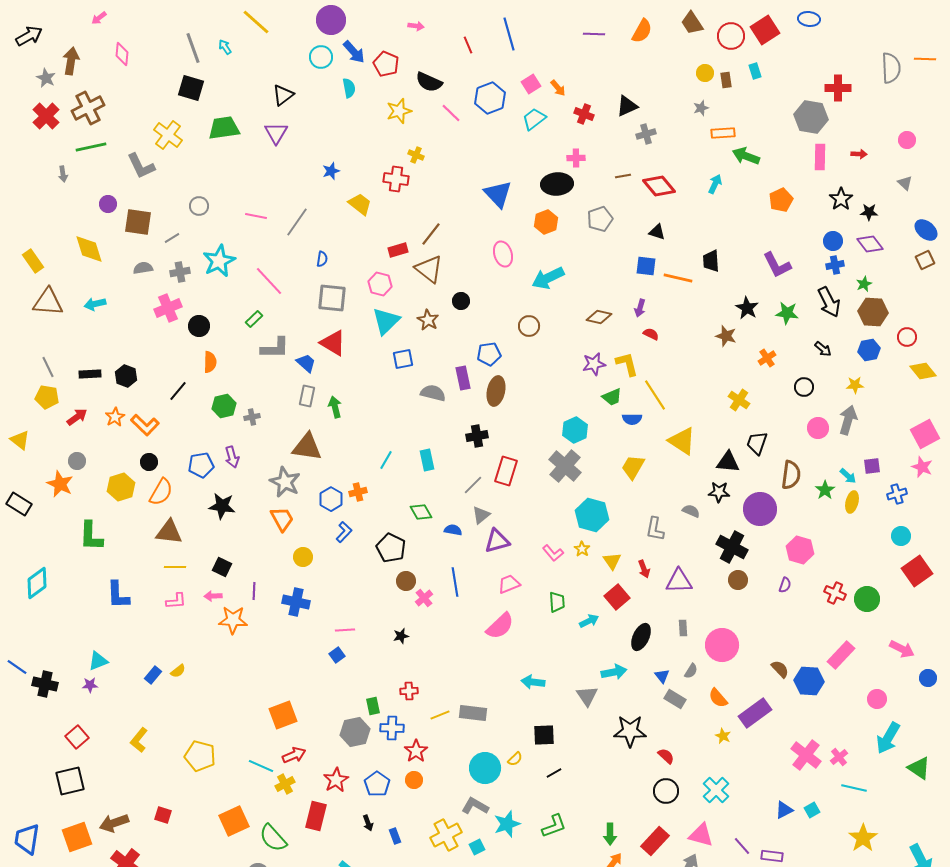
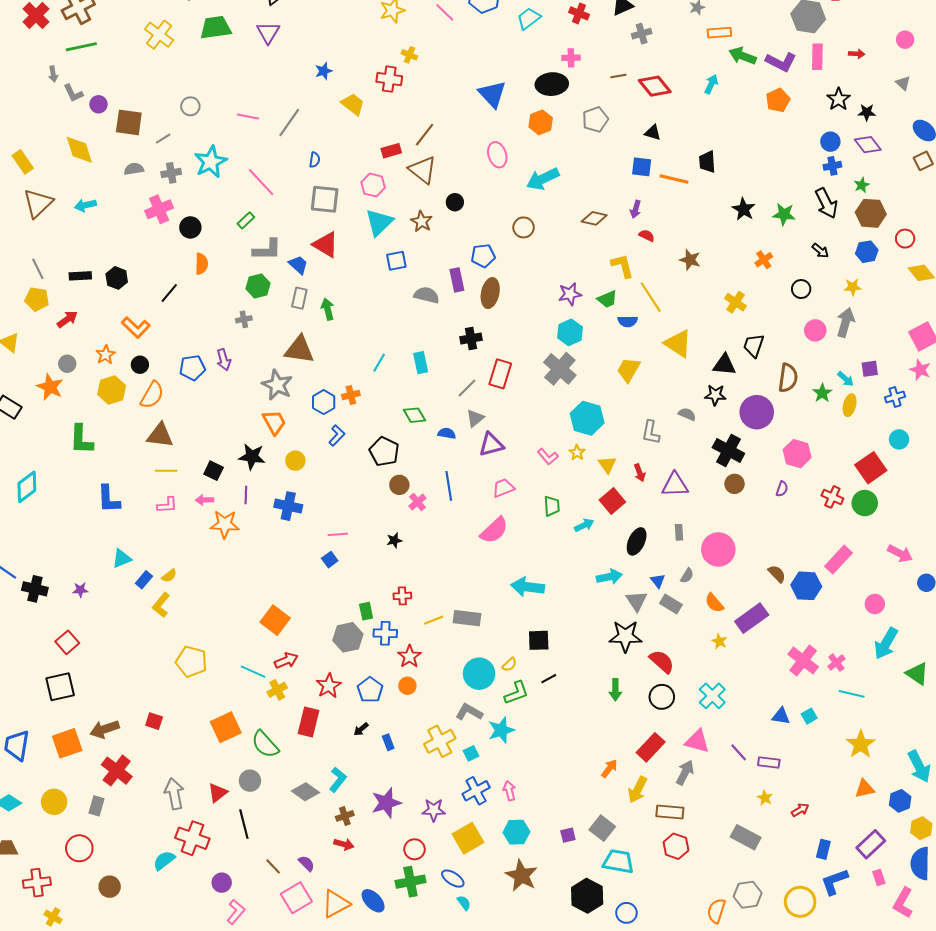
gray L-shape: (141, 166) -> (73, 93), moved, size x0.7
purple L-shape: (777, 265) -> (781, 62), moved, turned -36
brown triangle: (48, 302) -> (38, 203), turned -48
brown star: (726, 336) -> (690, 260), moved
purple star: (594, 364) -> (570, 294), moved
green hexagon: (224, 406) -> (258, 286), moved
orange star: (115, 417) -> (106, 355), moved
black star: (222, 506) -> (252, 457), moved
red square: (917, 571) -> (871, 468), moved
cyan triangle: (98, 661) -> (122, 559), moved
cyan arrow: (533, 682) -> (528, 587), size x1.4
gray triangle: (587, 696) -> (637, 601), moved
orange square: (283, 715) -> (275, 620), turned -32
yellow L-shape: (139, 740) -> (161, 605), moved
red semicircle: (666, 756) -> (662, 662), size x1.5
blue triangle: (784, 810) -> (781, 716), turned 36
black arrow: (368, 823) -> (361, 729), turned 70
green L-shape: (554, 826) -> (516, 693), moved
green arrow: (610, 834) -> (615, 690), moved

